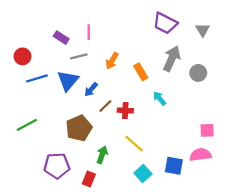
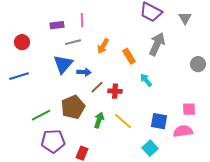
purple rectangle: (61, 38) -> (57, 25), turned -40
gray circle: (198, 73) -> (198, 64), moved
blue line: (37, 78) -> (19, 76), moved
blue arrow: (91, 90) -> (84, 72), turned -128
green line: (27, 125) -> (41, 115), moved
green arrow: (102, 155) -> (99, 120), moved
blue square: (174, 166) -> (159, 121), moved
cyan square: (143, 173) -> (150, 148), moved

